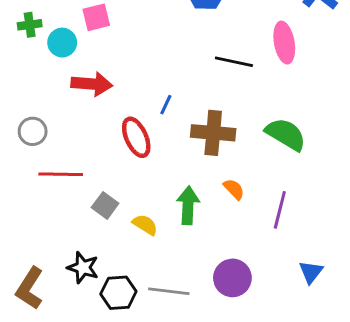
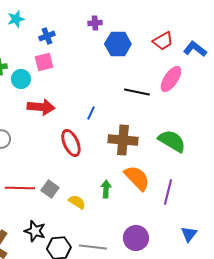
pink ellipse: (284, 43) -> (171, 79), turned 44
blue line: (166, 105) -> (91, 113), moved
red line: (61, 174) -> (20, 188), moved
orange semicircle: (234, 189) -> (137, 178), size x1.8
green arrow: (188, 205) -> (106, 189), size x0.7

